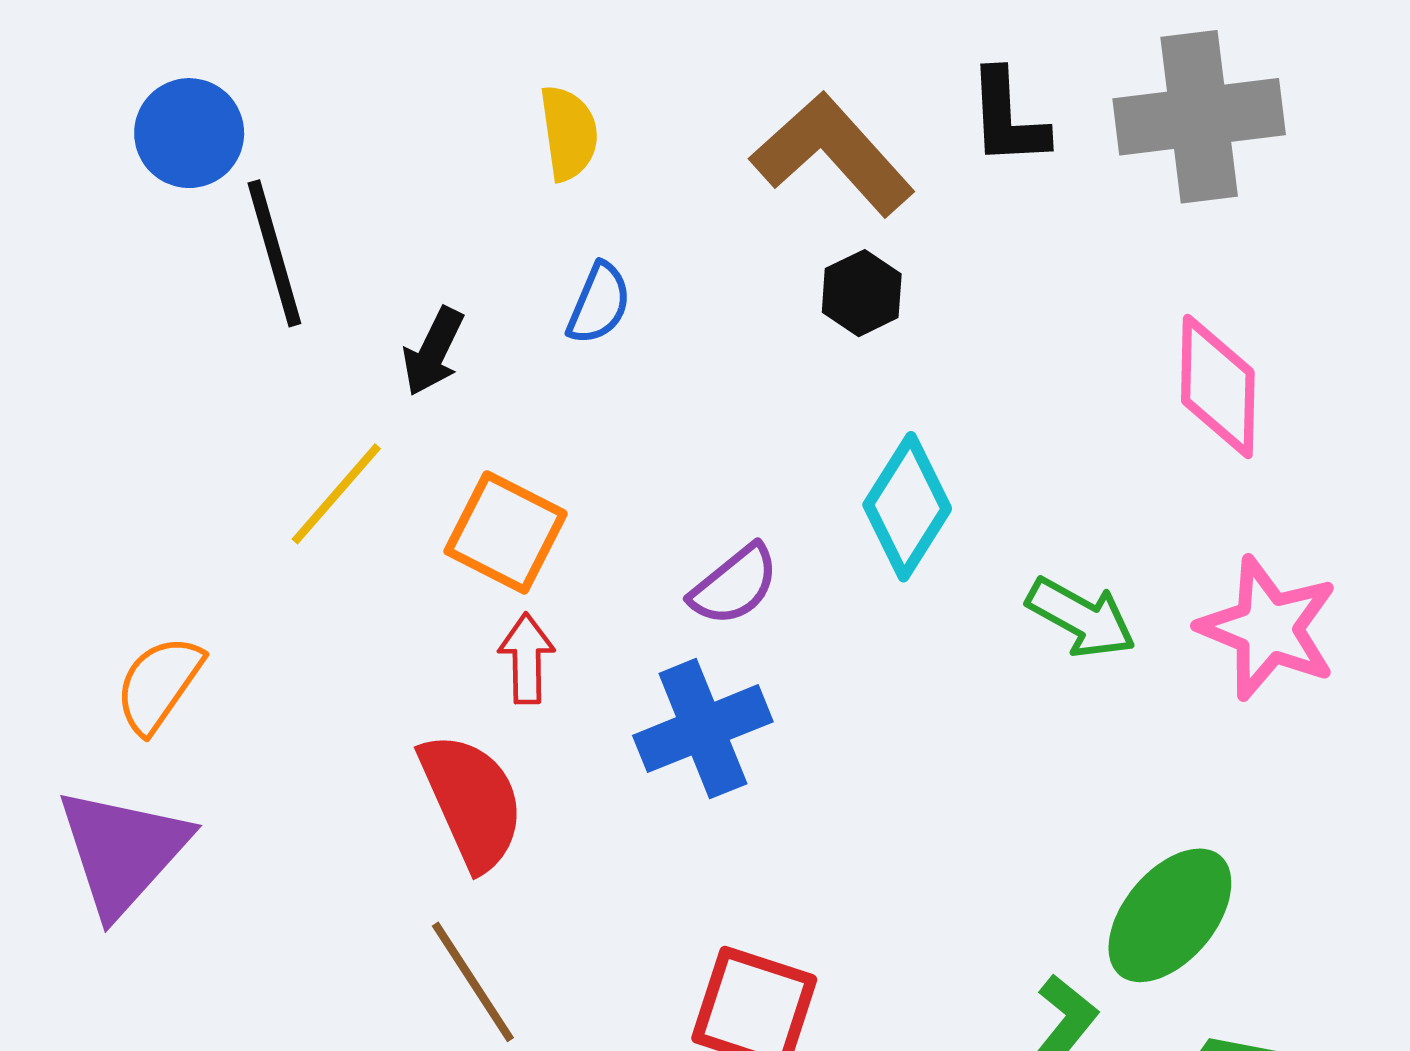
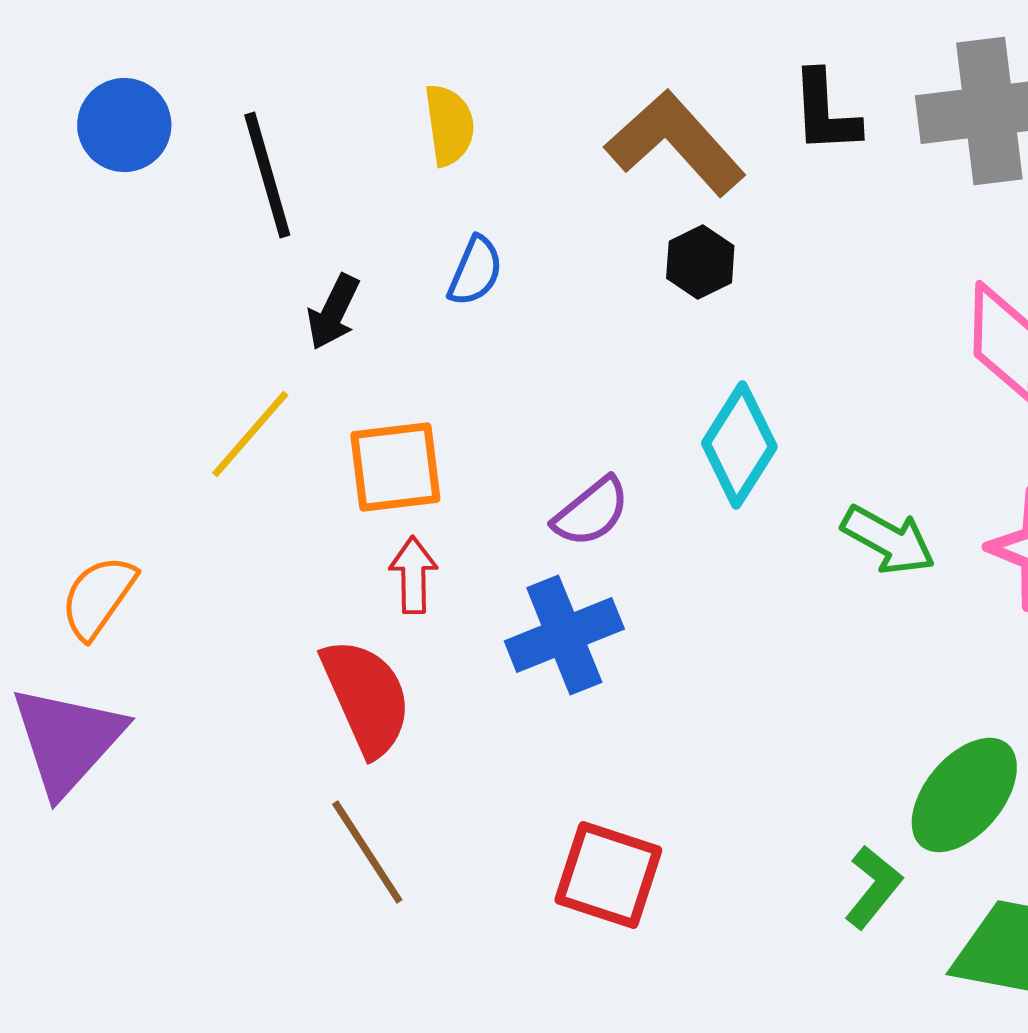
black line: (274, 253) -> (267, 175), moved
orange square: (506, 532) -> (395, 467), turned -34

